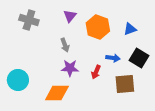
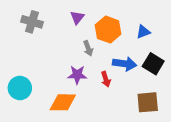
gray arrow: (65, 45) -> (88, 48), moved
blue arrow: (113, 58) -> (125, 64), size x1.5
red arrow: (96, 72) -> (106, 79), turned -40
brown square: (125, 84) -> (148, 102), moved

